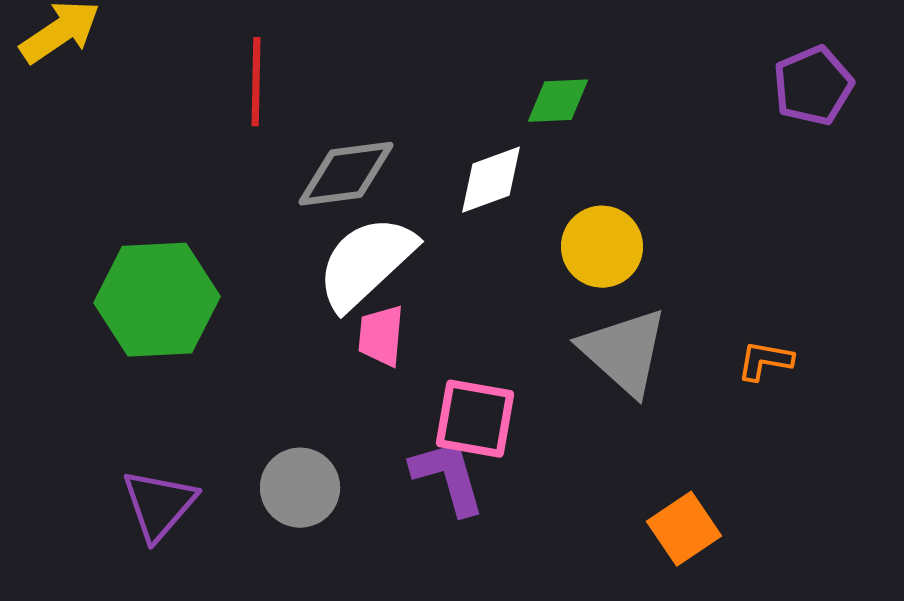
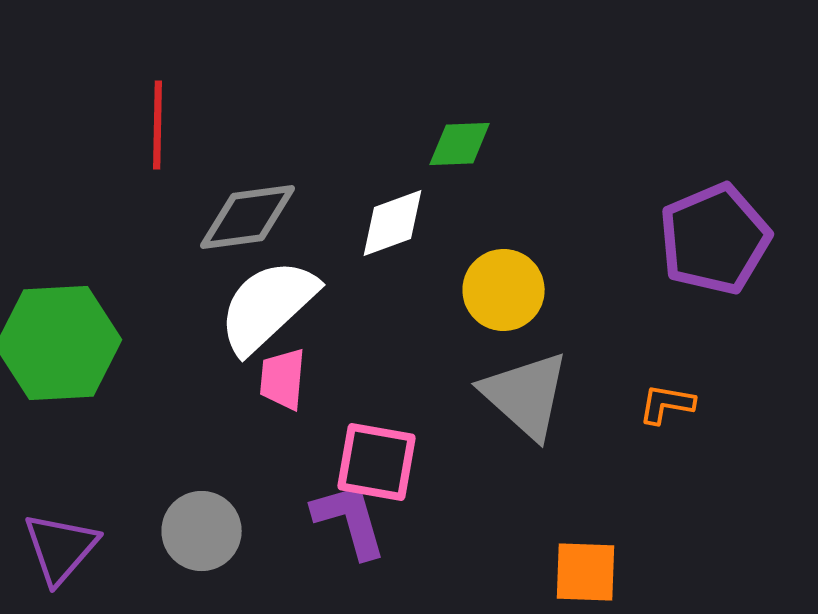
purple pentagon: (813, 86) -> (715, 239), moved, size x1.4
orange square: (684, 529) -> (586, 572), turned 36

